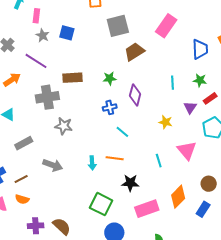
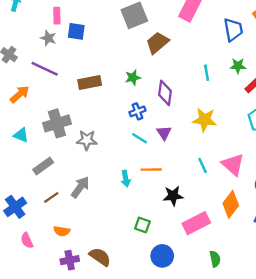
pink rectangle: (36, 16) -> (57, 16), moved
gray cross: (47, 97) -> (57, 123), moved
purple triangle: (190, 107) -> (164, 133), moved
yellow star: (166, 122) -> (205, 120), size x1.5
cyan line: (122, 132) -> (140, 138), moved
pink triangle: (187, 150) -> (233, 164), moved
gray arrow: (53, 165) -> (80, 187), turned -66
brown line: (21, 179) -> (51, 197), moved
orange semicircle: (22, 199) -> (62, 231), moved
green square: (101, 204) -> (142, 225), size x0.6

